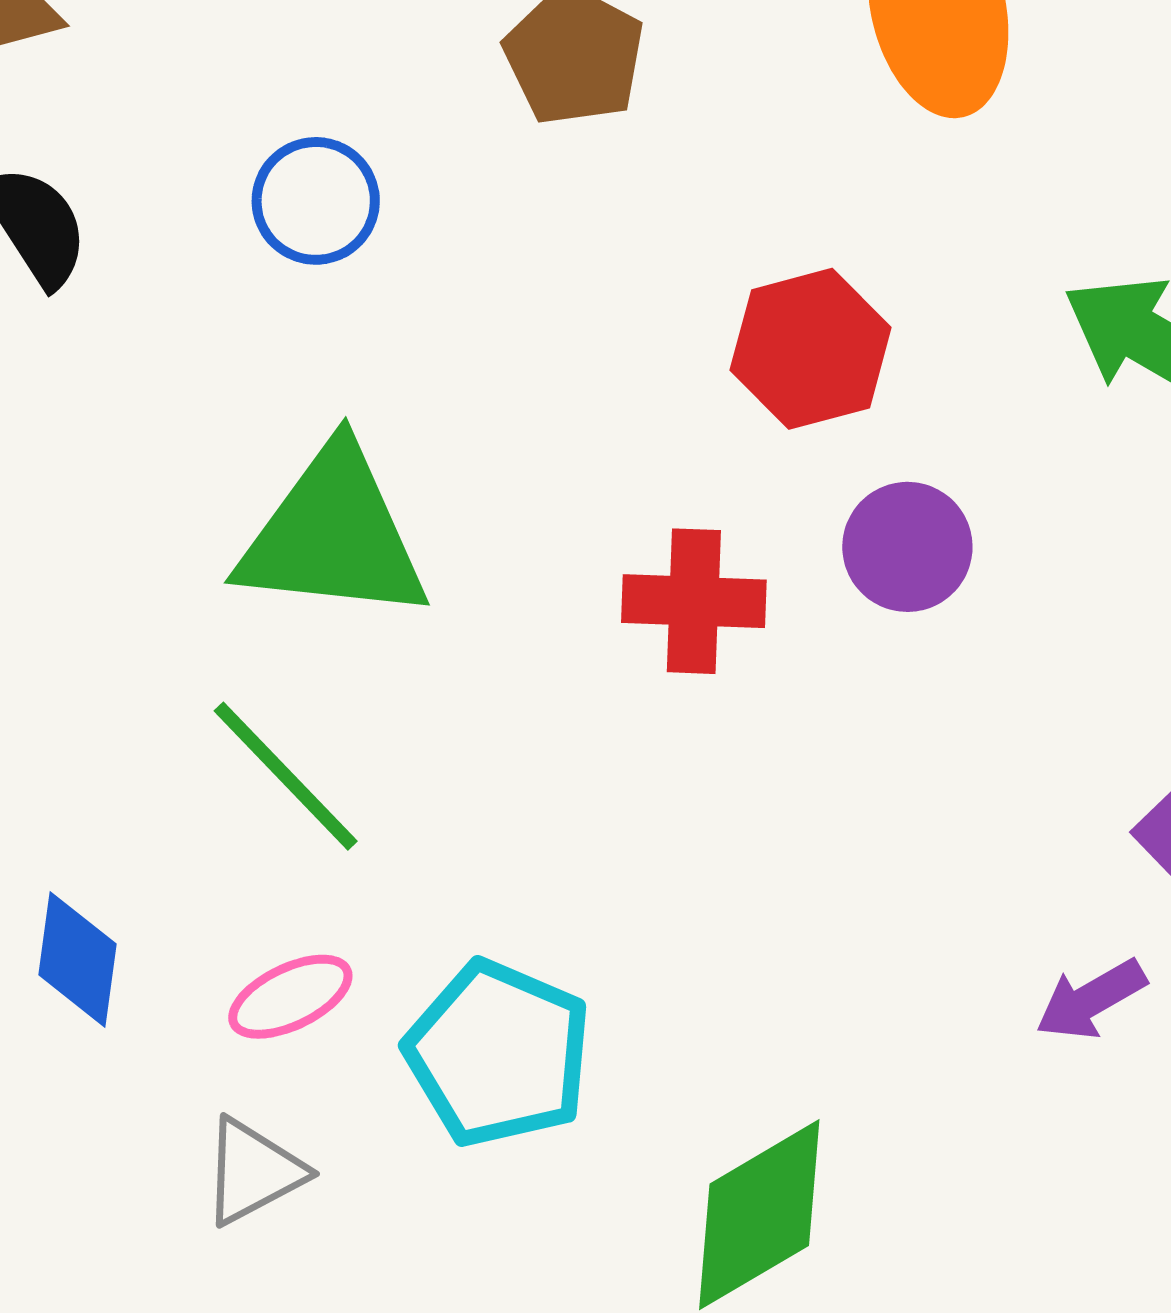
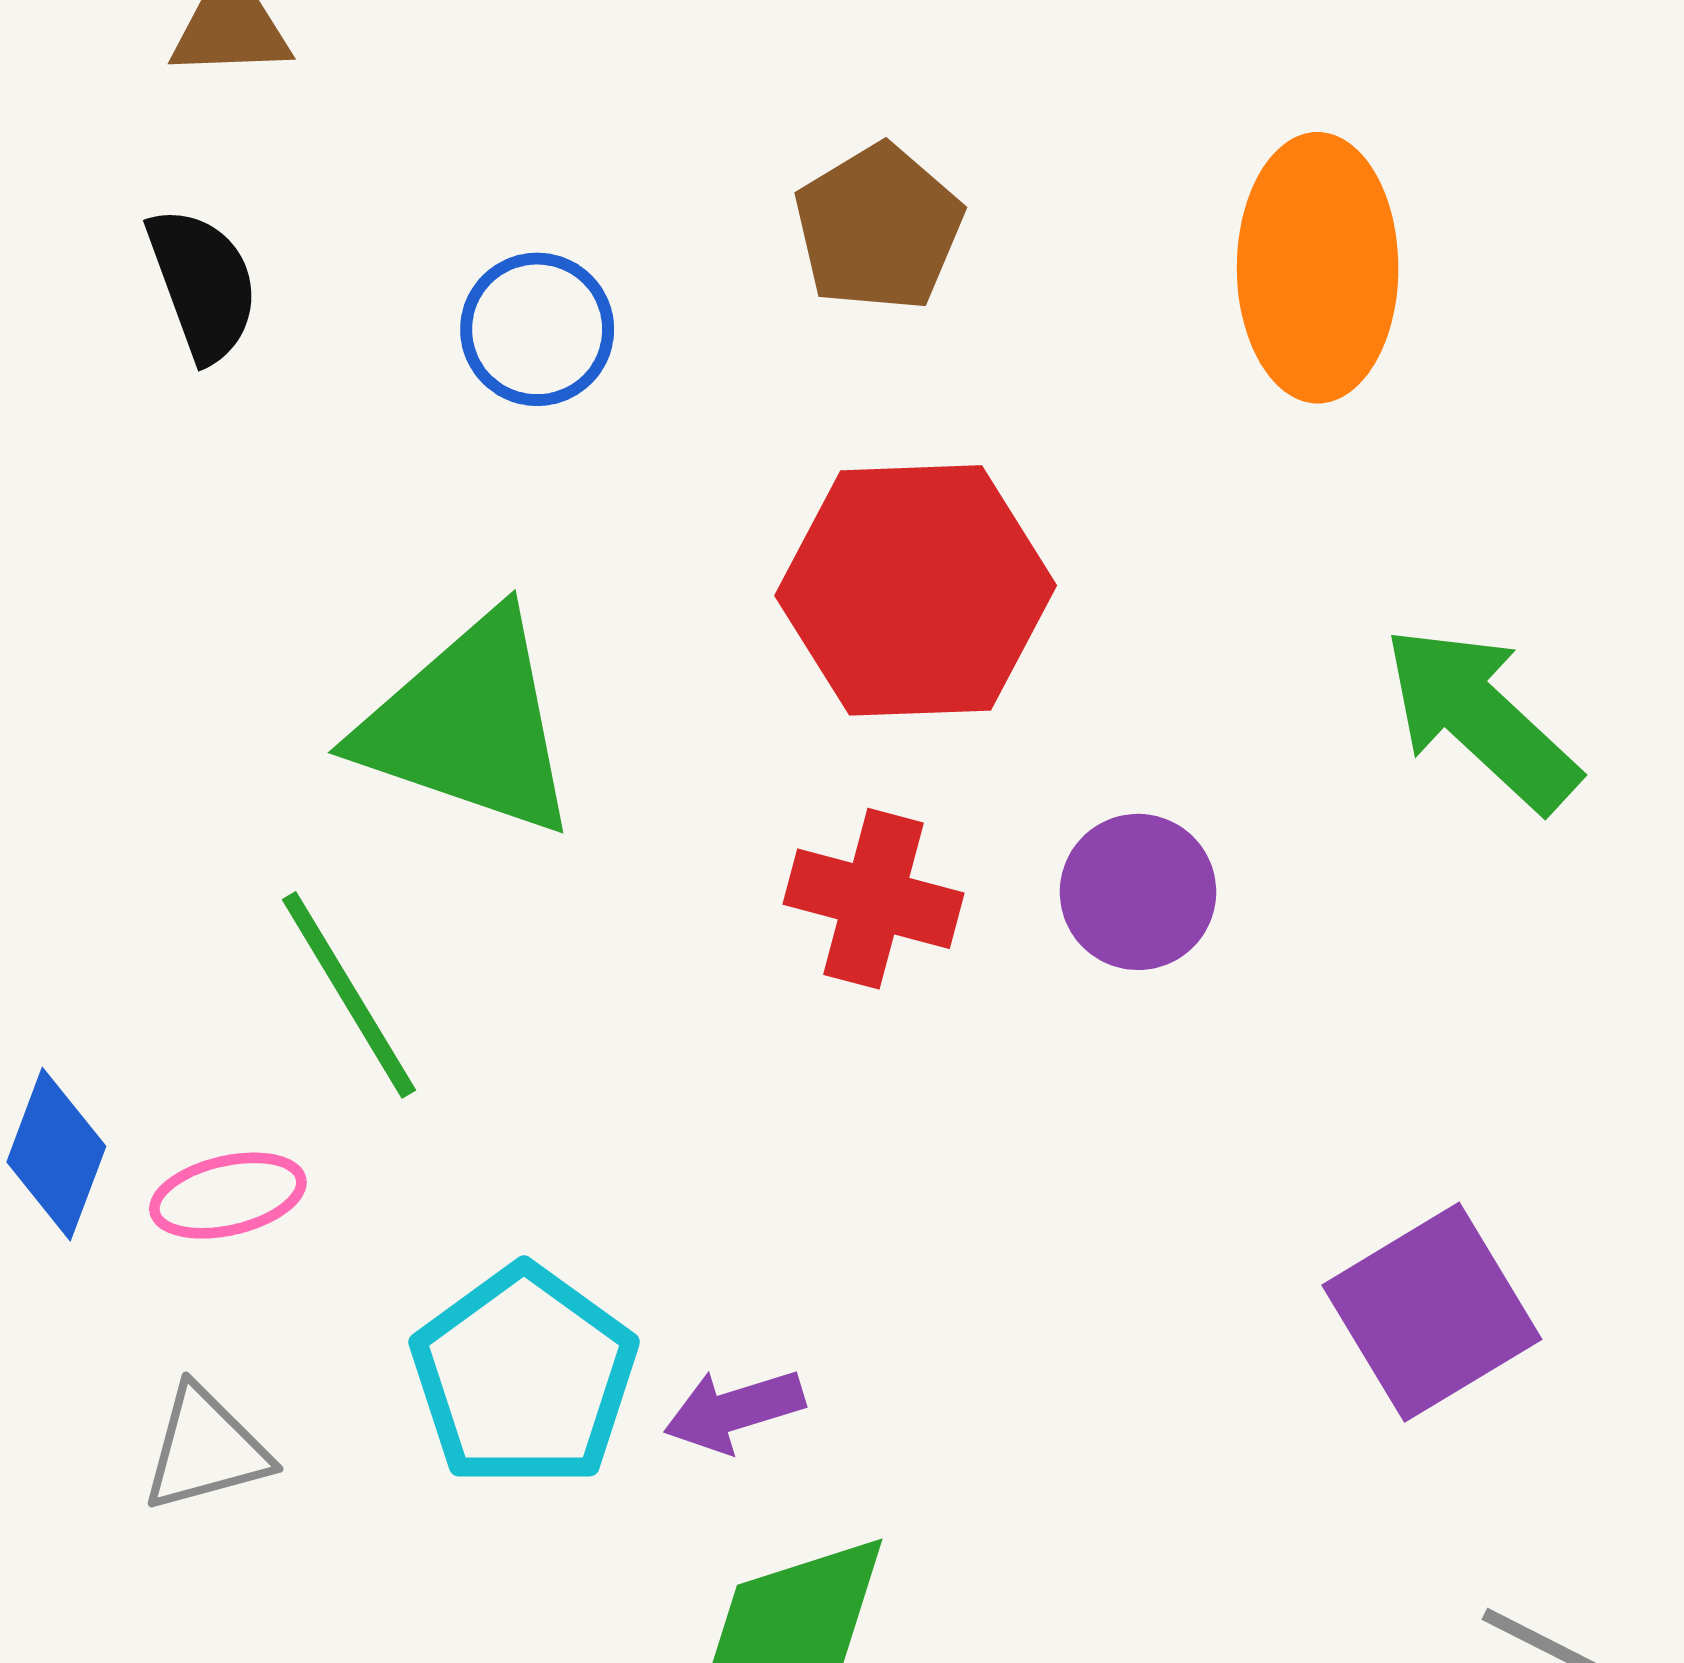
red hexagon: (811, 349) -> (916, 590), moved, size x1.4
pink ellipse: (290, 997) -> (228, 1196), moved
purple arrow: (1091, 999) -> (734, 1410), moved

